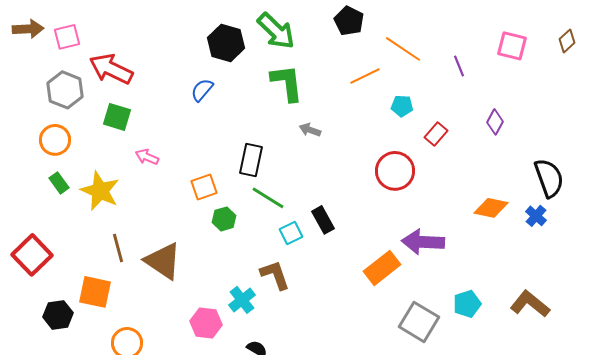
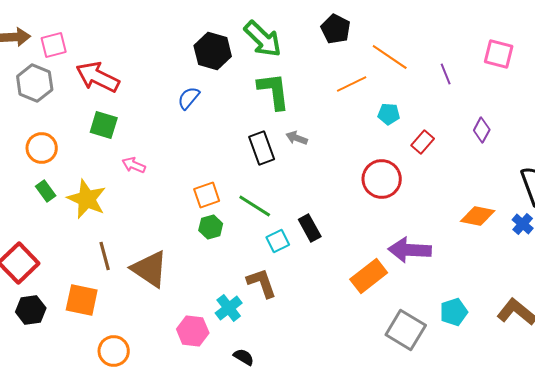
gray hexagon: (65, 90) -> (35, 83), moved
black rectangle: (251, 160) -> (262, 148), moved, turned -32
orange square: (204, 187) -> (207, 195), moved
black hexagon: (58, 315) -> (31, 310), moved

